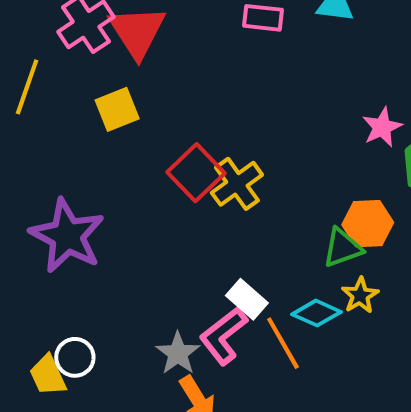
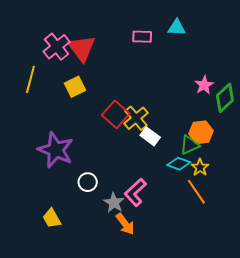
white rectangle: (247, 299) -> (150, 136), moved
cyan diamond: (316, 313) -> (179, 164), moved
orange line: (283, 343) -> (196, 192), moved
white circle: (75, 357) -> (88, 182), moved

